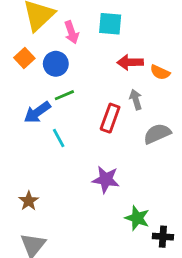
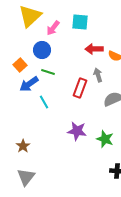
pink arrow: (72, 32) -> (53, 28), turned 56
orange square: (24, 58) -> (20, 65), moved
green line: (64, 95) -> (48, 72), turned 40
green star: (137, 218) -> (105, 139), moved

